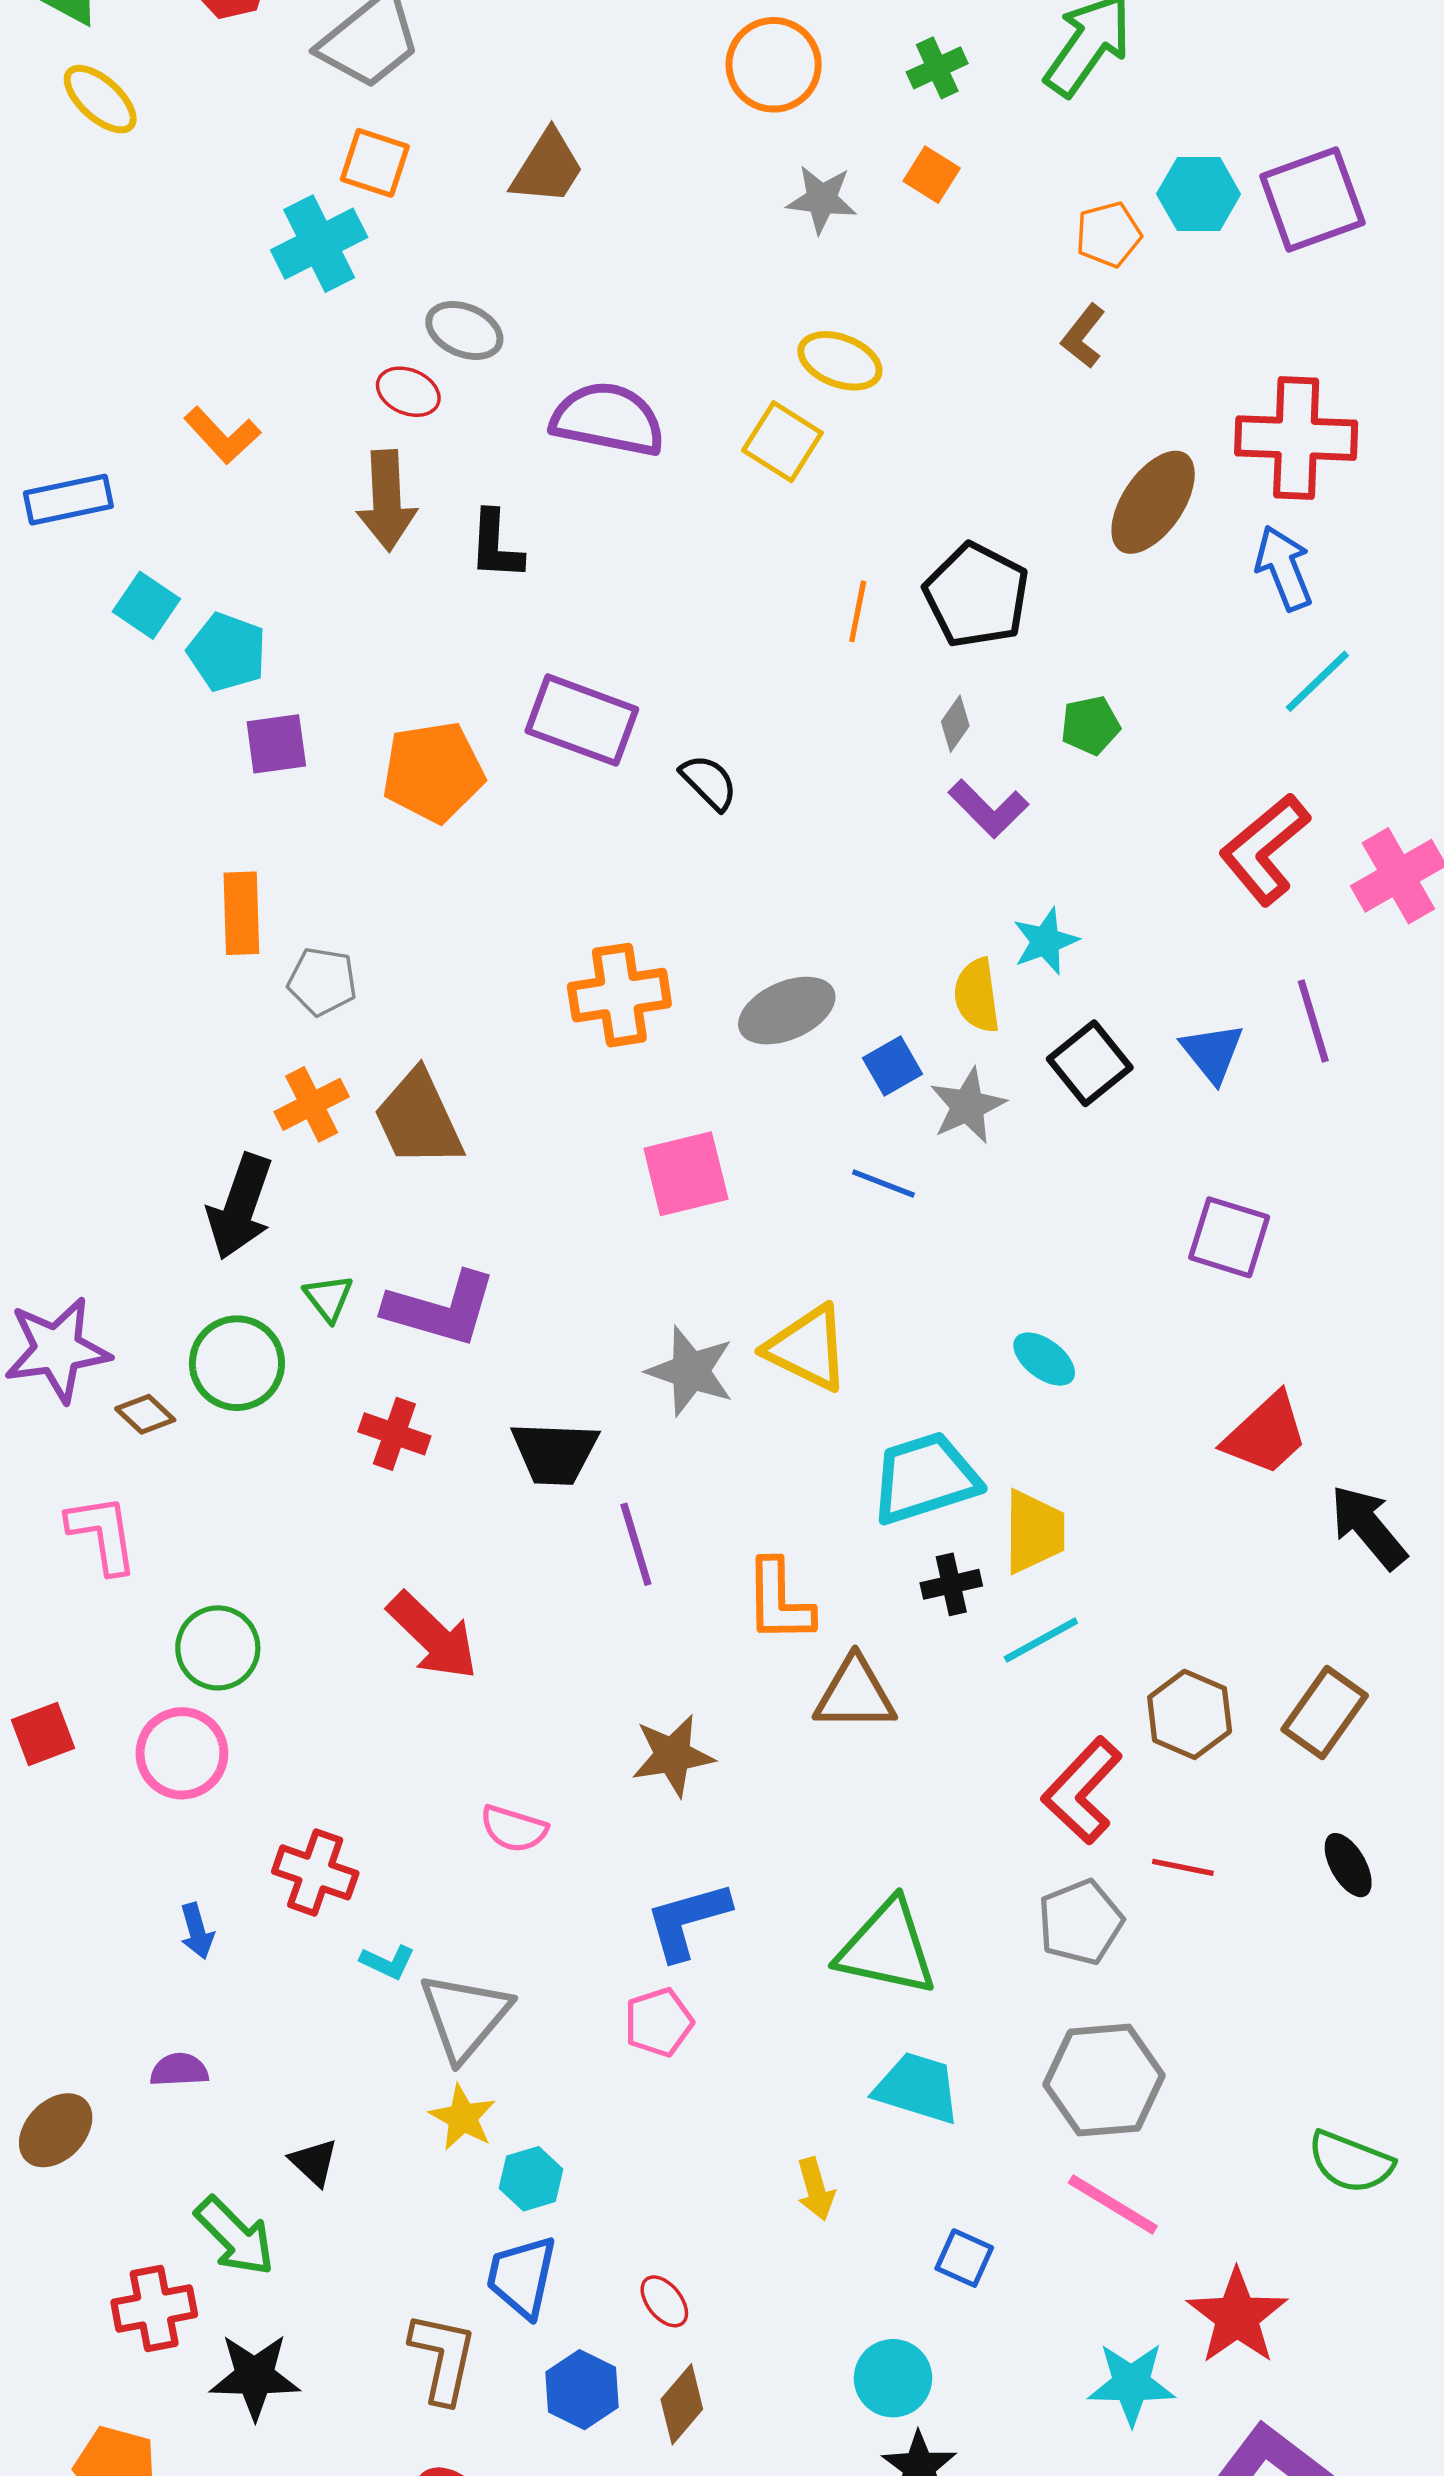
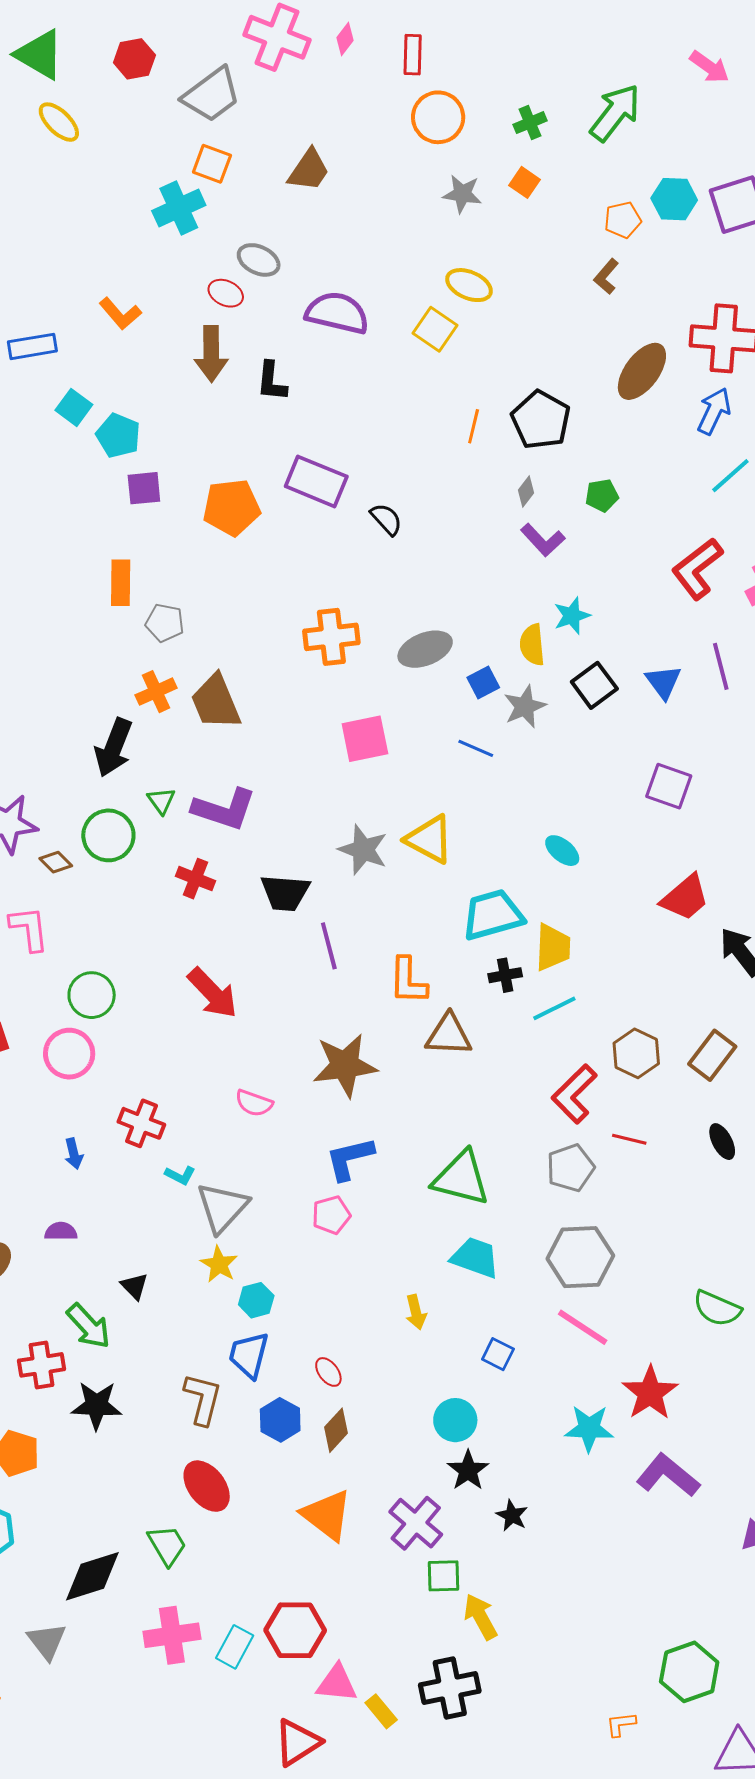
blue arrow: (1284, 568) -> (714, 411), turned 45
brown star: (673, 1755) -> (345, 1065), size x1.4

